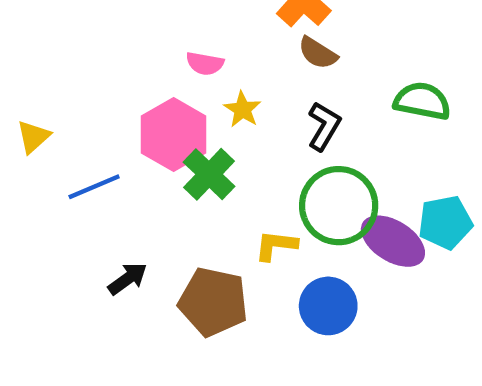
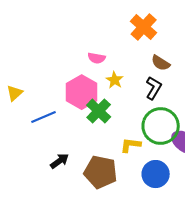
brown semicircle: (318, 53) -> (161, 63), moved

